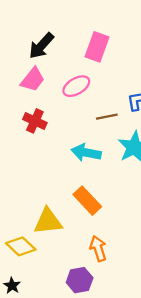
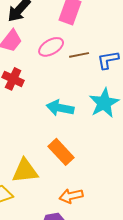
brown line: (107, 117) -> (79, 55), moved
orange arrow: (98, 249) -> (71, 196), turned -85

